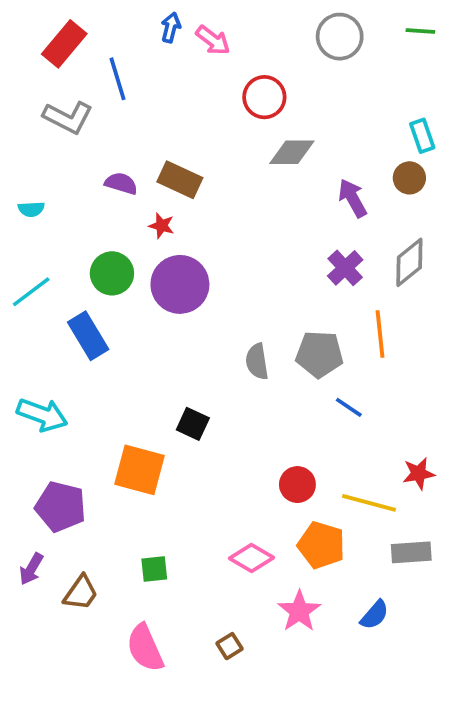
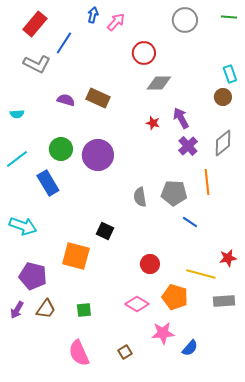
pink arrow: (213, 40) -> (116, 22), turned -84
blue line: (117, 79) -> (64, 43), turned 50
purple arrow: (352, 198) -> (181, 118), moved
red star: (162, 226) -> (153, 123), moved
red circle: (297, 485) -> (150, 264), moved
brown trapezoid: (81, 593) -> (46, 309), moved
pink star: (299, 611) -> (163, 333), turned 30
blue semicircle: (375, 615) -> (190, 348), moved

